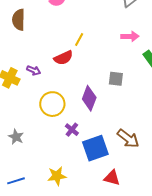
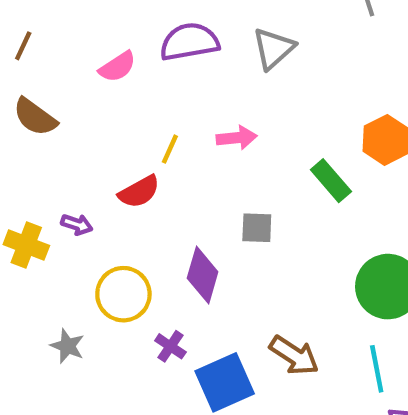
brown semicircle: (19, 20) -> (35, 117), turned -50
pink arrow: (130, 36) -> (237, 138), moved
gray star: (16, 137) -> (67, 346), moved

